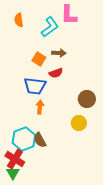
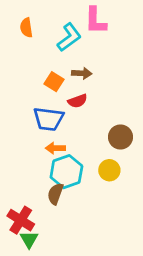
orange arrow: (40, 107) -> (55, 148), turned -96
cyan hexagon: (24, 139) -> (66, 172), moved
brown semicircle: (40, 140) -> (55, 194), turned 49
green triangle: (13, 173) -> (29, 239), moved

